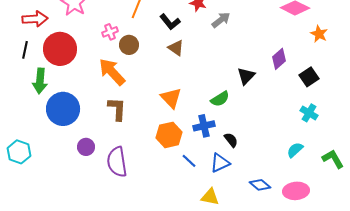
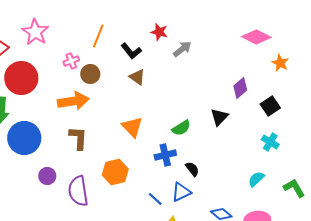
orange arrow: (112, 72) -> (73, 101), turned 124
black triangle: (246, 76) -> (219, 117), moved
orange hexagon: (169, 135) -> (115, 172), moved
blue line: (189, 161) -> (155, 199), moved

